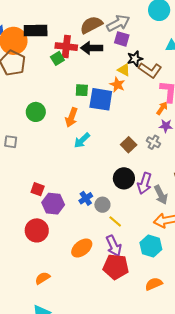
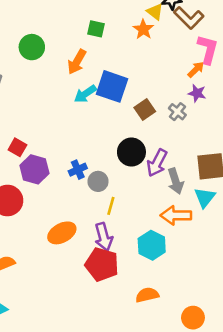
blue square: (101, 99) -> (112, 86), moved
yellow line: (115, 221) -> (111, 206), turned 56

